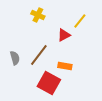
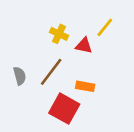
yellow cross: (38, 15) -> (59, 34), moved
red triangle: (64, 35) -> (84, 46), turned 40

